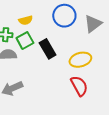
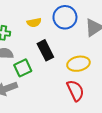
yellow semicircle: (26, 20) -> (34, 22), moved
green square: (25, 40) -> (23, 68), moved

